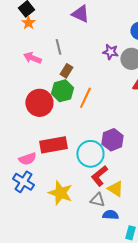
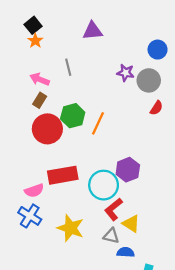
purple triangle: (80, 14) -> (93, 31), turned -30
brown rectangle: (66, 71) -> (40, 100), moved

